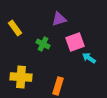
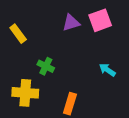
pink square: (75, 42) -> (100, 20), moved
green cross: (43, 44) -> (46, 66), moved

